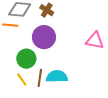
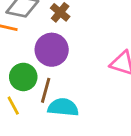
brown line: (40, 78) -> (46, 90), moved

